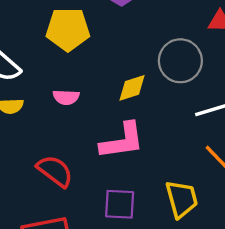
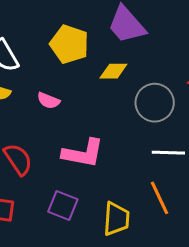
yellow diamond: (132, 88) -> (113, 71), moved

